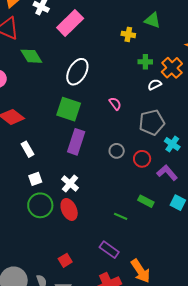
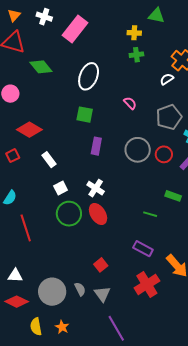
green cross: (145, 62) -> (136, 55), moved
green square: (69, 109) -> (85, 115), size x0.7
purple rectangle: (76, 142) -> (96, 146), size x0.7
gray circle: (117, 151) -> (138, 150), size x1.6

